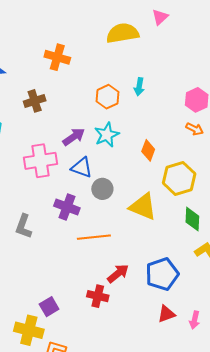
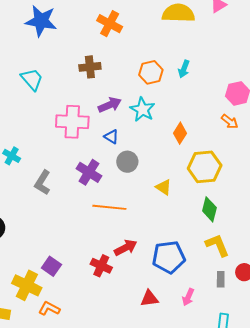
brown cross: (35, 101) -> (90, 67), moved
cyan star: (107, 135) -> (142, 109), turned -30
blue triangle: (82, 168) -> (111, 137), size x0.7
yellow triangle: (143, 207) -> (164, 187), size x0.6
purple square: (49, 307) -> (51, 266), turned -36
red triangle: (166, 314) -> (149, 298), moved
pink arrow: (195, 320) -> (188, 297), moved

